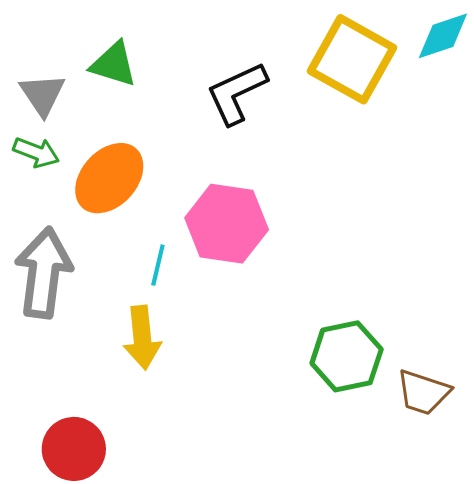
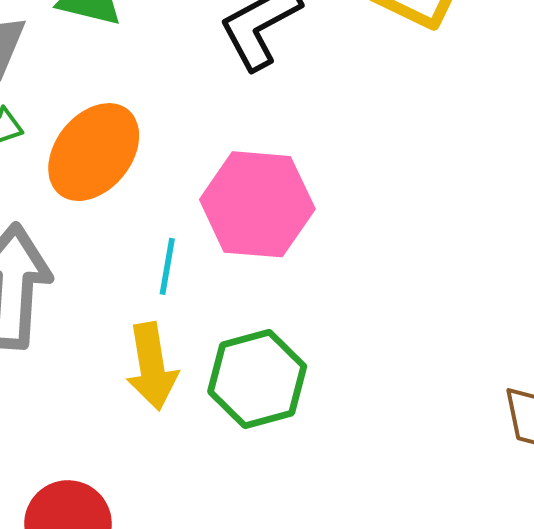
green hexagon: (347, 356) -> (257, 379), moved

